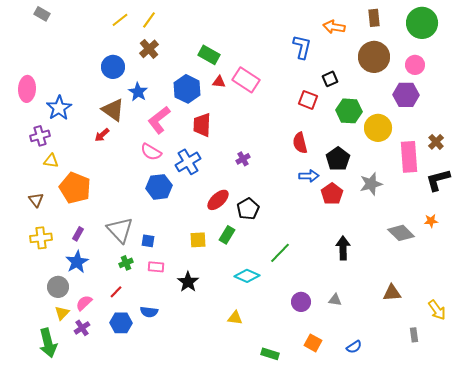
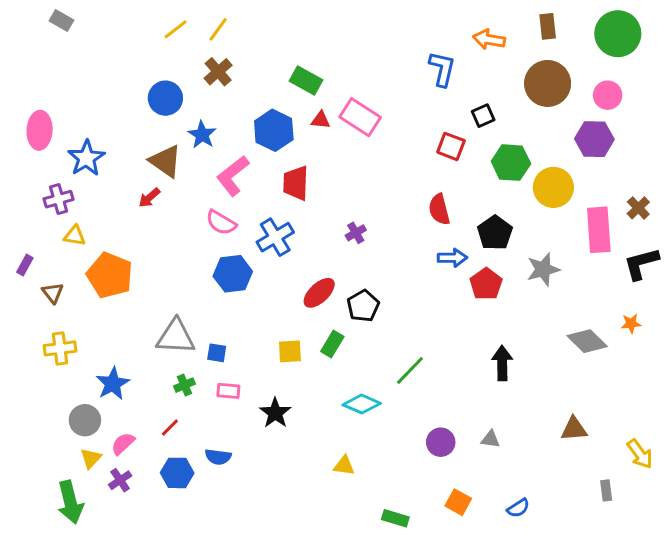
gray triangle: (120, 230) -> (176, 337), turned -44
purple rectangle: (78, 234) -> (25, 265), moved

